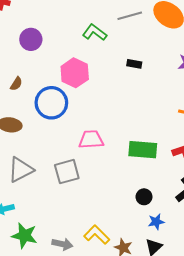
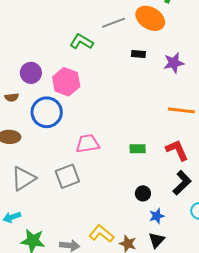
purple circle: (31, 39) -> (31, 73), moved
black rectangle: (134, 64) -> (138, 54), moved
brown semicircle: (16, 84) -> (12, 97), turned 56
green rectangle: (143, 150) -> (138, 149), size x0.6

